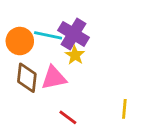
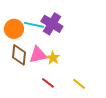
yellow star: (75, 55) -> (53, 58), moved
yellow line: (124, 109) -> (79, 84), moved, turned -56

